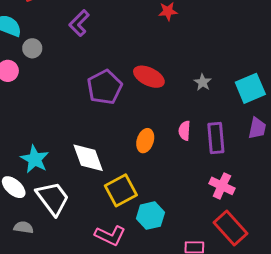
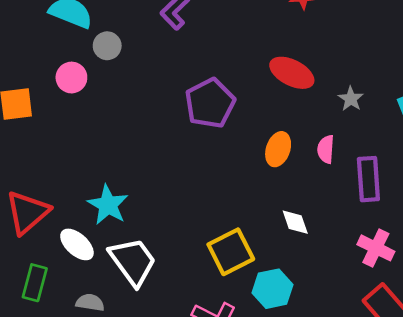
red ellipse: (149, 77) -> (292, 73), moved
pink semicircle: (184, 131) -> (326, 149), moved
orange ellipse: (145, 141) -> (278, 149), moved
white diamond: (88, 158) -> (295, 222), moved, size x0.6

